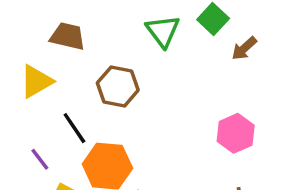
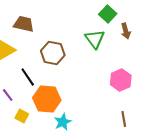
green triangle: (163, 31) -> (95, 39), moved
brown arrow: (244, 48) -> (126, 31), turned -63

